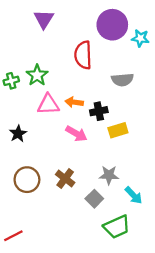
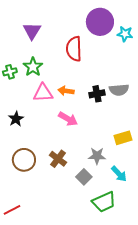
purple triangle: (44, 19) -> (32, 31), moved
gray semicircle: (122, 80) -> (119, 90), moved
black cross: (99, 111) -> (97, 94), moved
yellow rectangle: (118, 130) -> (123, 138), moved

